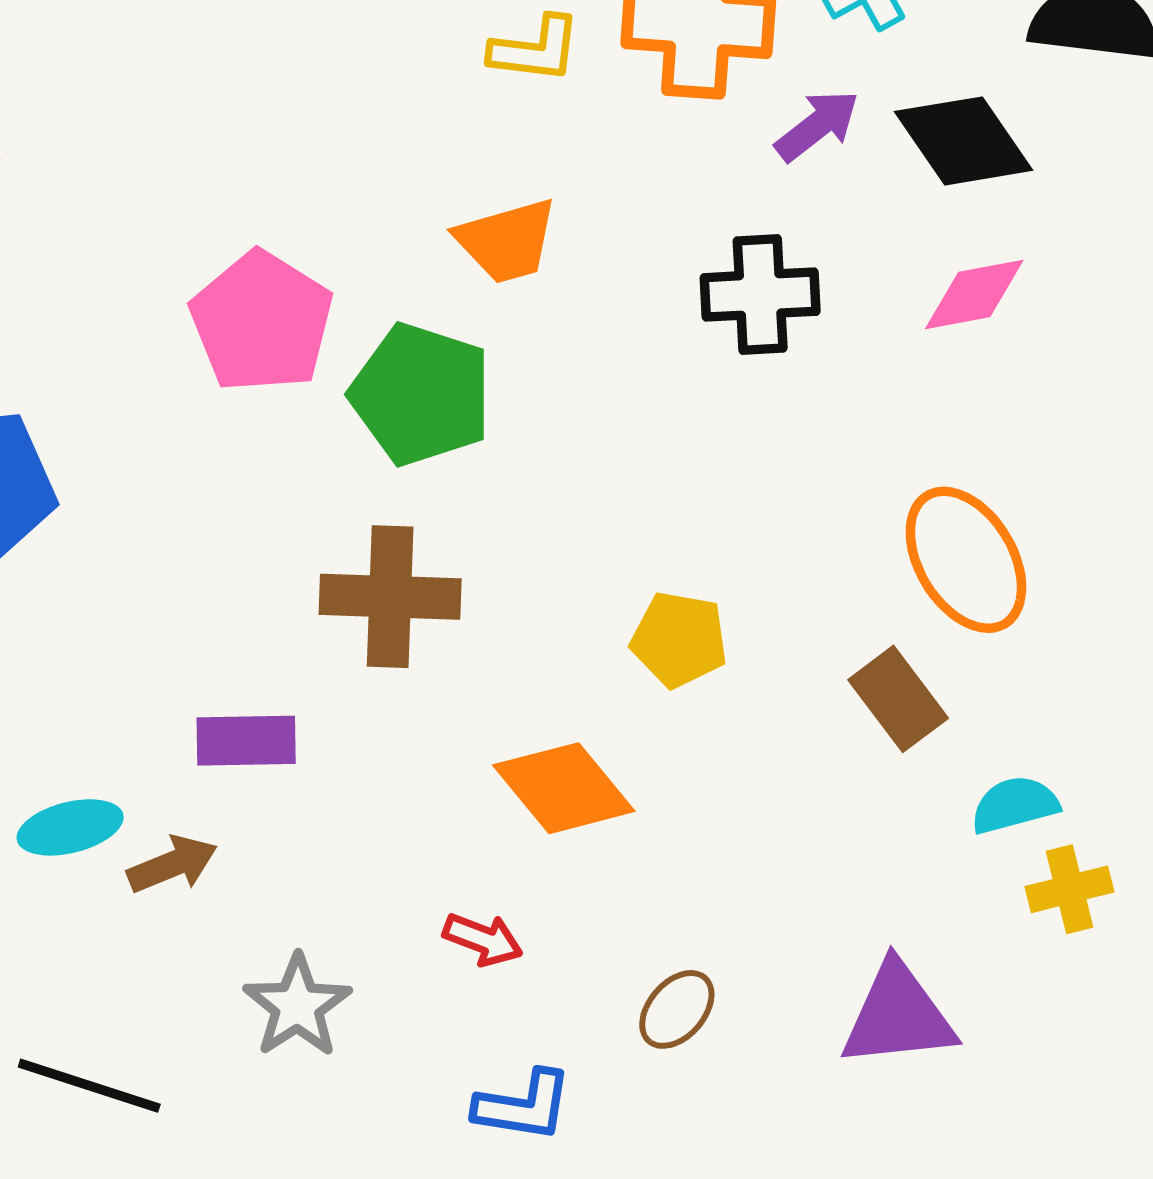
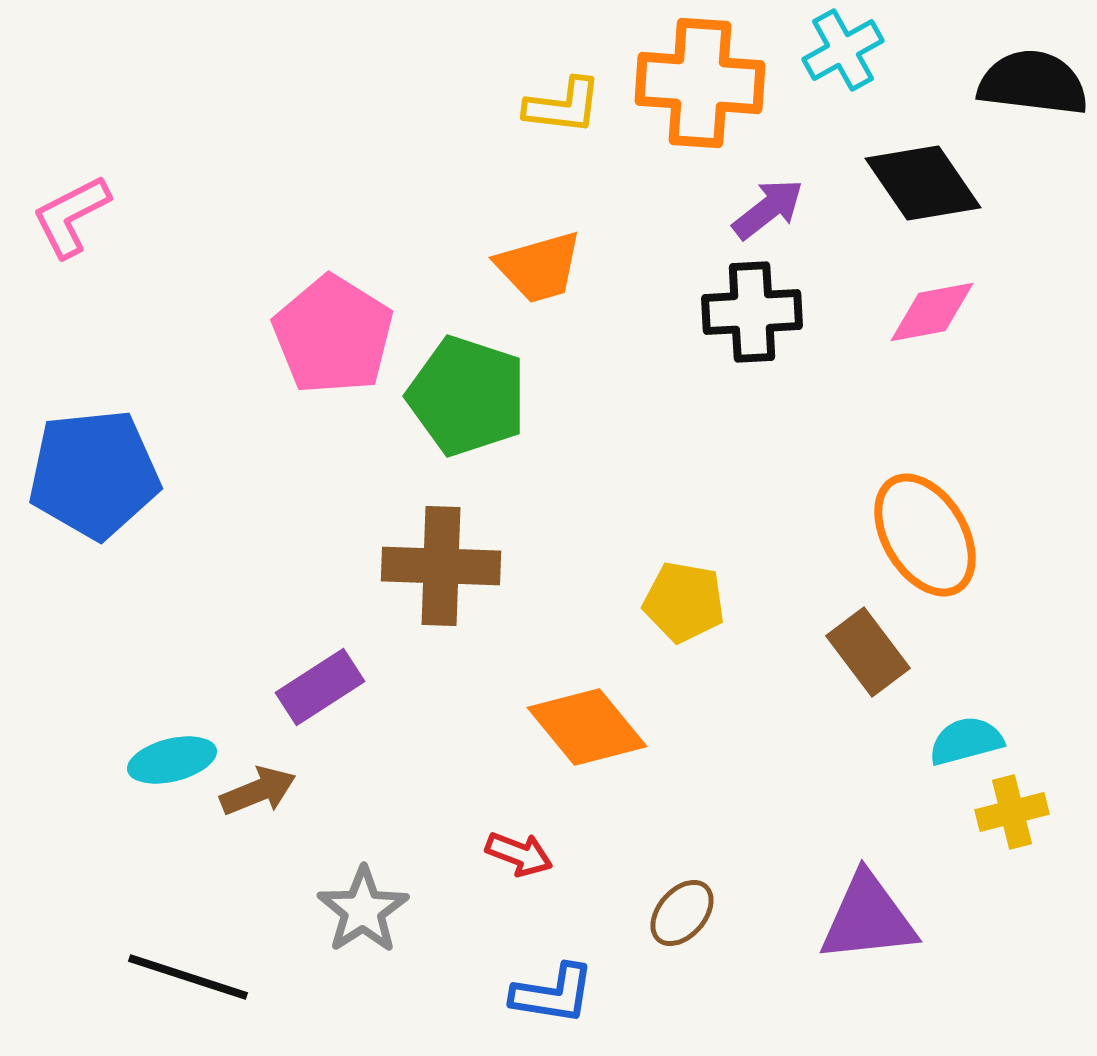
purple arrow: (817, 126) -> (768, 209), moved
purple rectangle: (246, 741) -> (320, 687), turned -32

